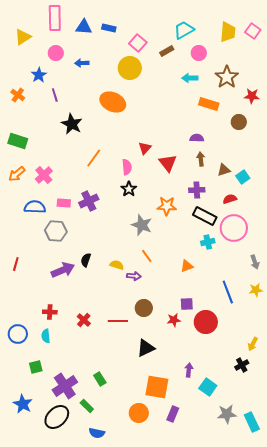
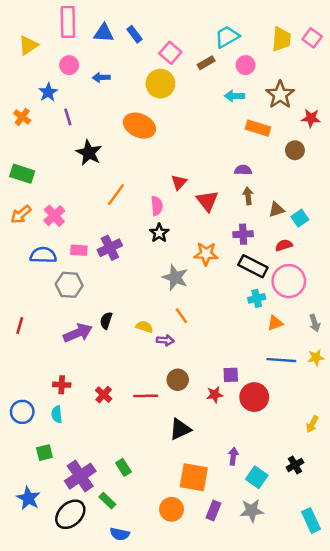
blue rectangle: (109, 28) -> (135, 34), turned 40
orange triangle: (187, 266) -> (275, 323), moved
blue line: (228, 292) -> (281, 360), turned -65
black cross: (242, 365) -> (295, 465), moved
gray star: (227, 414) -> (252, 511), moved

